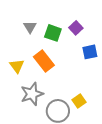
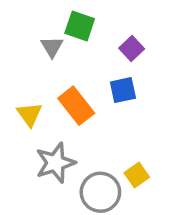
green square: (53, 33) -> (80, 26), moved
blue square: (90, 52) -> (123, 90), moved

